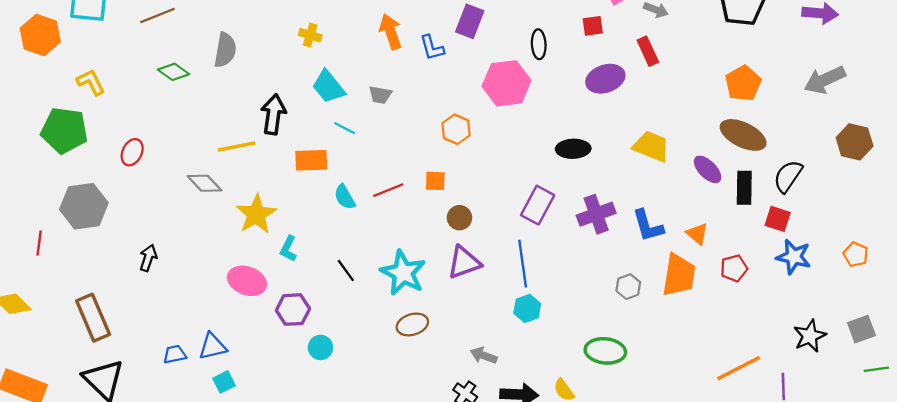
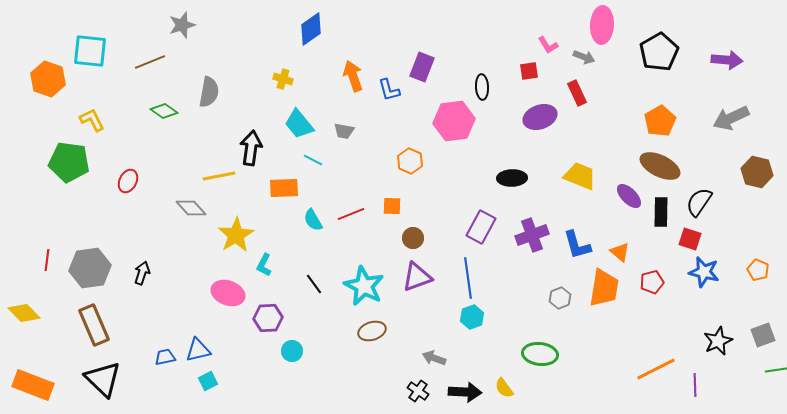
gray hexagon: (84, 206) -> (90, 268), moved

